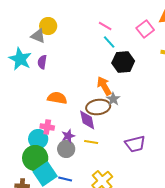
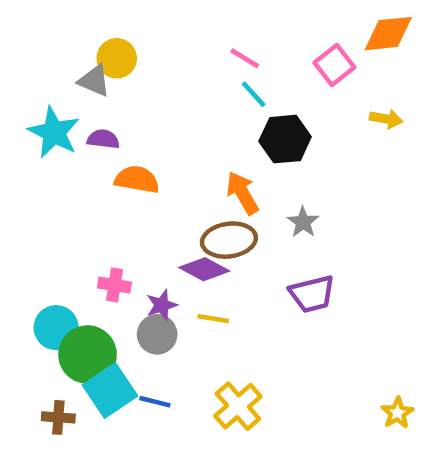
purple semicircle: (42, 62) -> (103, 139), turned 88
orange semicircle: (57, 98) -> (137, 179), moved
gray star: (113, 99) -> (303, 222), moved
purple diamond: (87, 120) -> (204, 269), turned -50
cyan circle: (38, 139) -> (56, 328), moved
purple trapezoid: (135, 144) -> (312, 294), moved

